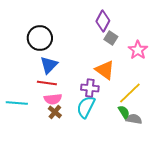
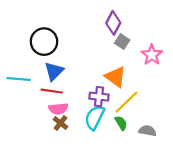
yellow line: (130, 93) -> (127, 102), moved
cyan line: (17, 103) -> (19, 79), moved
green semicircle: (124, 112) -> (121, 123), moved

